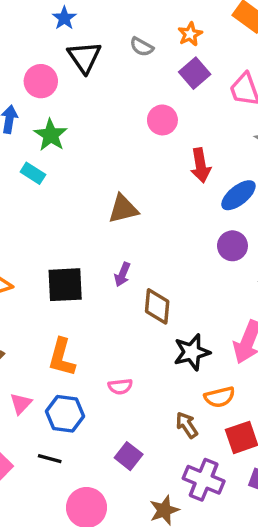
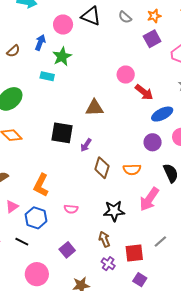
black triangle: (84, 57) -> (91, 16), turned -45
pink circle: (162, 120) -> (126, 75), moved
red arrow: (201, 165) -> (144, 92), turned -54
cyan rectangle: (33, 173) -> (47, 76), turned -32
black square: (65, 285) -> (62, 133), moved
black star: (192, 352) -> (114, 211), moved
orange semicircle: (220, 397) -> (132, 169), moved
purple cross: (204, 480) -> (108, 264), moved, size x0.6

